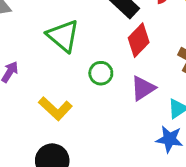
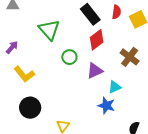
yellow L-shape: (55, 109) -> (24, 74), moved

